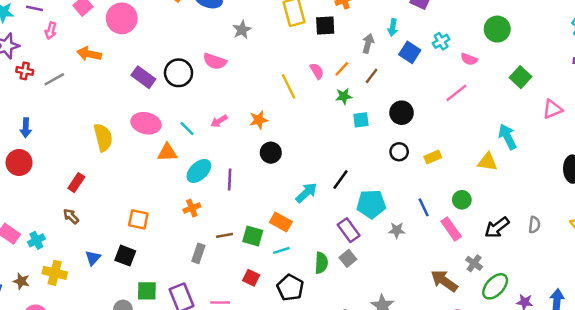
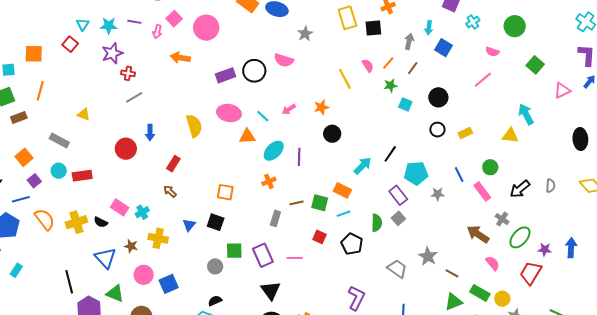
pink arrow: (51, 31) -> (157, 32), moved
cyan cross: (441, 41) -> (473, 22), moved
purple rectangle: (143, 77) -> (226, 75), turned -54
gray line: (54, 79) -> (134, 97), moved
cyan square: (361, 120) -> (405, 104), turned 32
blue arrow: (26, 128) -> (150, 133), moved

